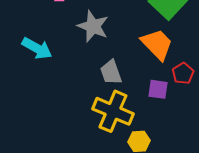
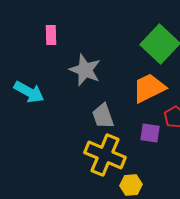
orange trapezoid: (157, 44) -> (149, 88), turned -72

